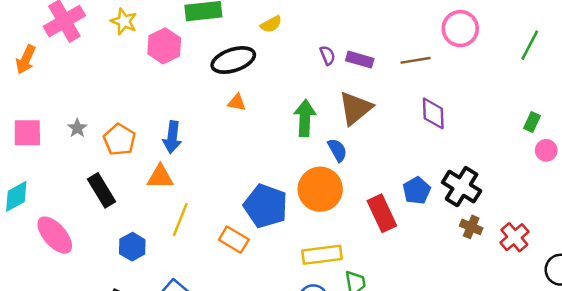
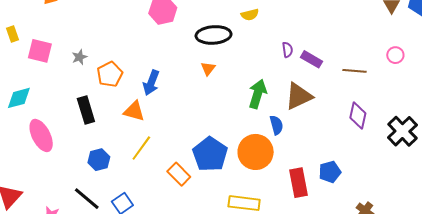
pink circle: (460, 29) -> (395, 55), size x0.6
orange triangle: (237, 103) -> (208, 69), turned 42
black cross: (462, 187) -> (402, 131), moved

